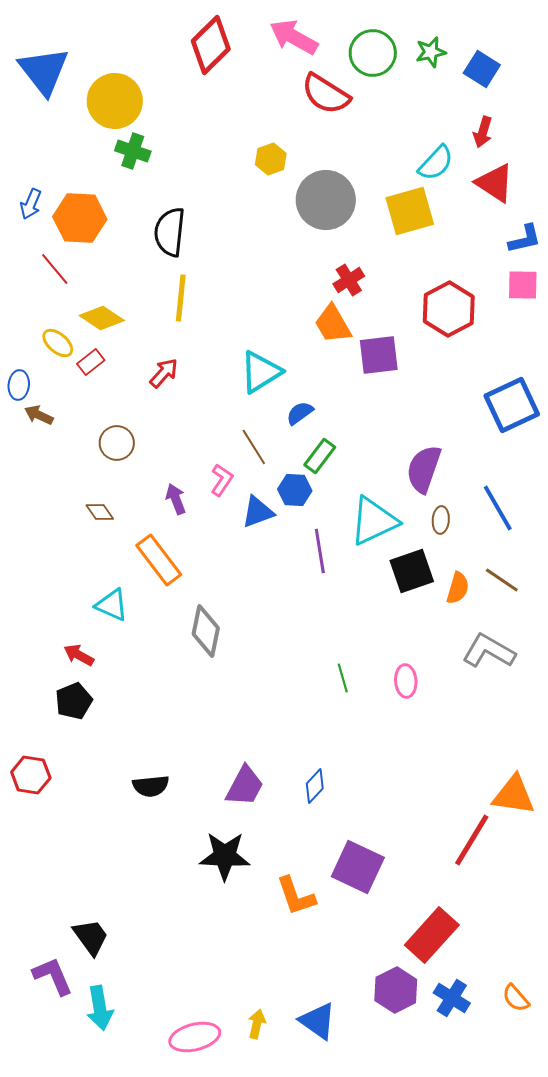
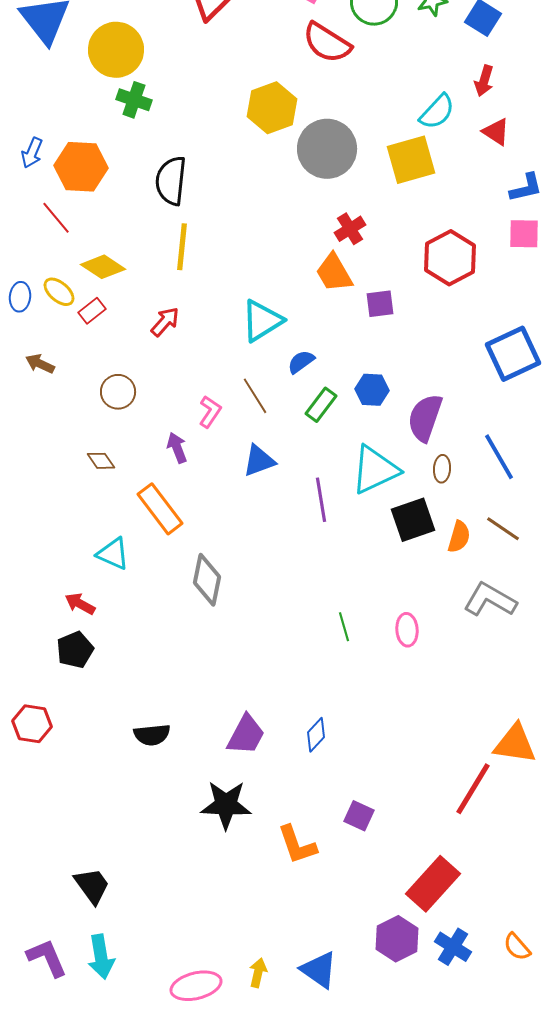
yellow hexagon: (271, 159) -> (272, 108), size x1.6
red triangle: (495, 183) -> (496, 132), size x0.7
purple square: (379, 355) -> (380, 304), size x0.7
blue ellipse: (19, 385) -> (20, 297), moved
pink L-shape: (222, 480) -> (210, 412), moved
blue hexagon: (295, 490) -> (372, 390), moved
purple square: (358, 867) -> (359, 816), size x0.6
purple L-shape: (53, 976) -> (47, 958), moved

